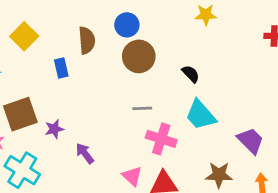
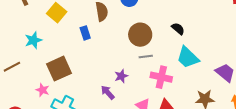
brown circle: (139, 56) -> (140, 35), moved
purple star: (54, 129) -> (121, 76), moved

